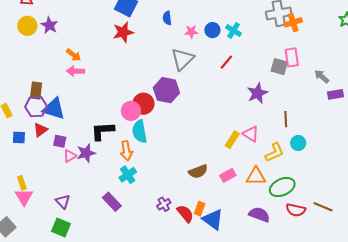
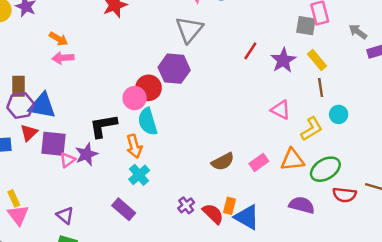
red line: (226, 62) -> (250, 51), moved
yellow rectangle: (232, 140) -> (317, 60), moved, turned -66
purple square: (60, 141) -> (53, 144), size x1.6

